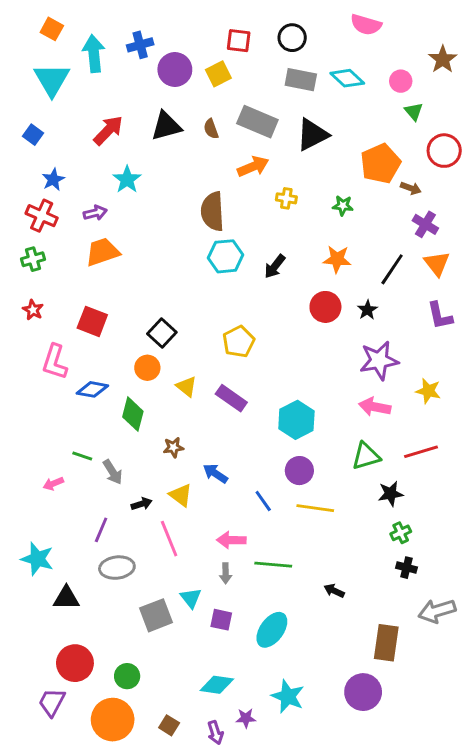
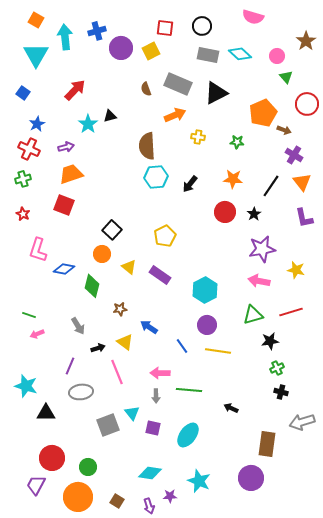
black triangle: (166, 126) -> (110, 116), moved, size x0.6
red square: (92, 321) -> (64, 205), moved
green line: (82, 456) -> (29, 315), moved

